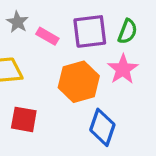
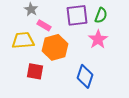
pink rectangle: (47, 36) -> (44, 25), moved
orange hexagon: (79, 82) -> (55, 47), moved

